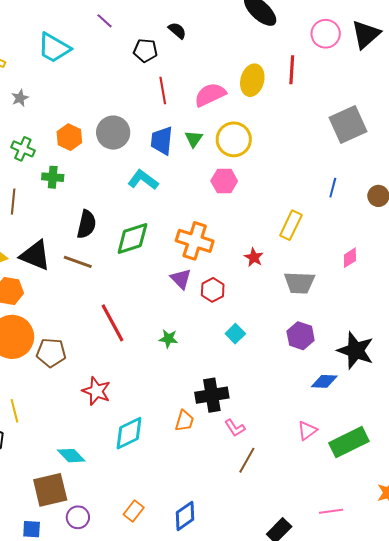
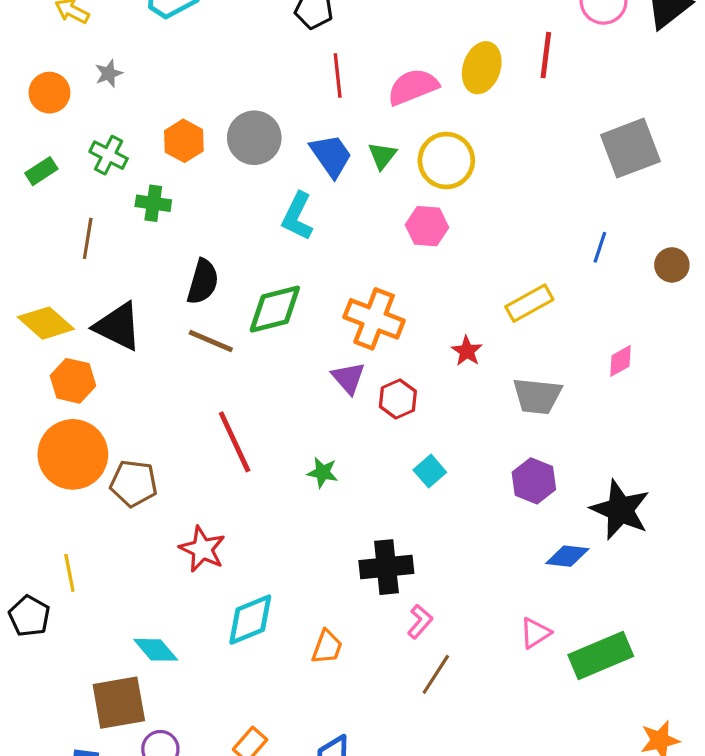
blue trapezoid: (162, 141) -> (331, 156), turned 136
cyan L-shape: (143, 180) -> (297, 216), turned -104
yellow rectangle: (291, 225) -> (529, 303), turned 32
brown line: (78, 262) -> (211, 341), moved
orange trapezoid: (184, 421) -> (327, 647), moved
pink L-shape: (235, 428) -> (420, 622), turned -110

